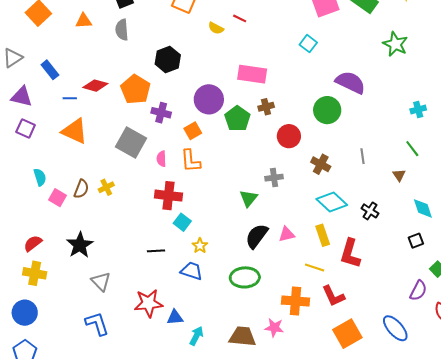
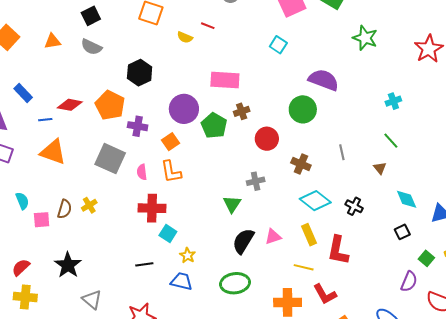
gray semicircle: (122, 30) -> (91, 47), turned -55
pink square: (58, 198) -> (42, 220), turned -30

